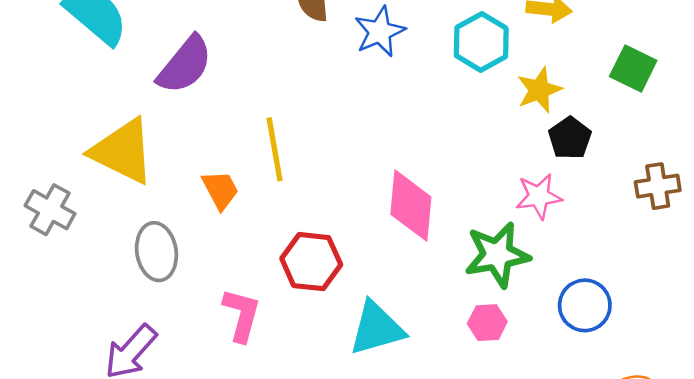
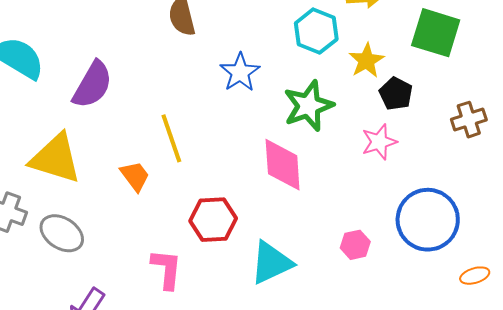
blue star: (380, 32) -> (240, 72), moved
green square: (633, 69) -> (436, 33), size x1.4
gray ellipse: (156, 252) -> (62, 233), moved, turned -39
green star: (497, 255) -> (308, 106), moved
blue circle: (585, 305) -> (428, 220), size x1.5

